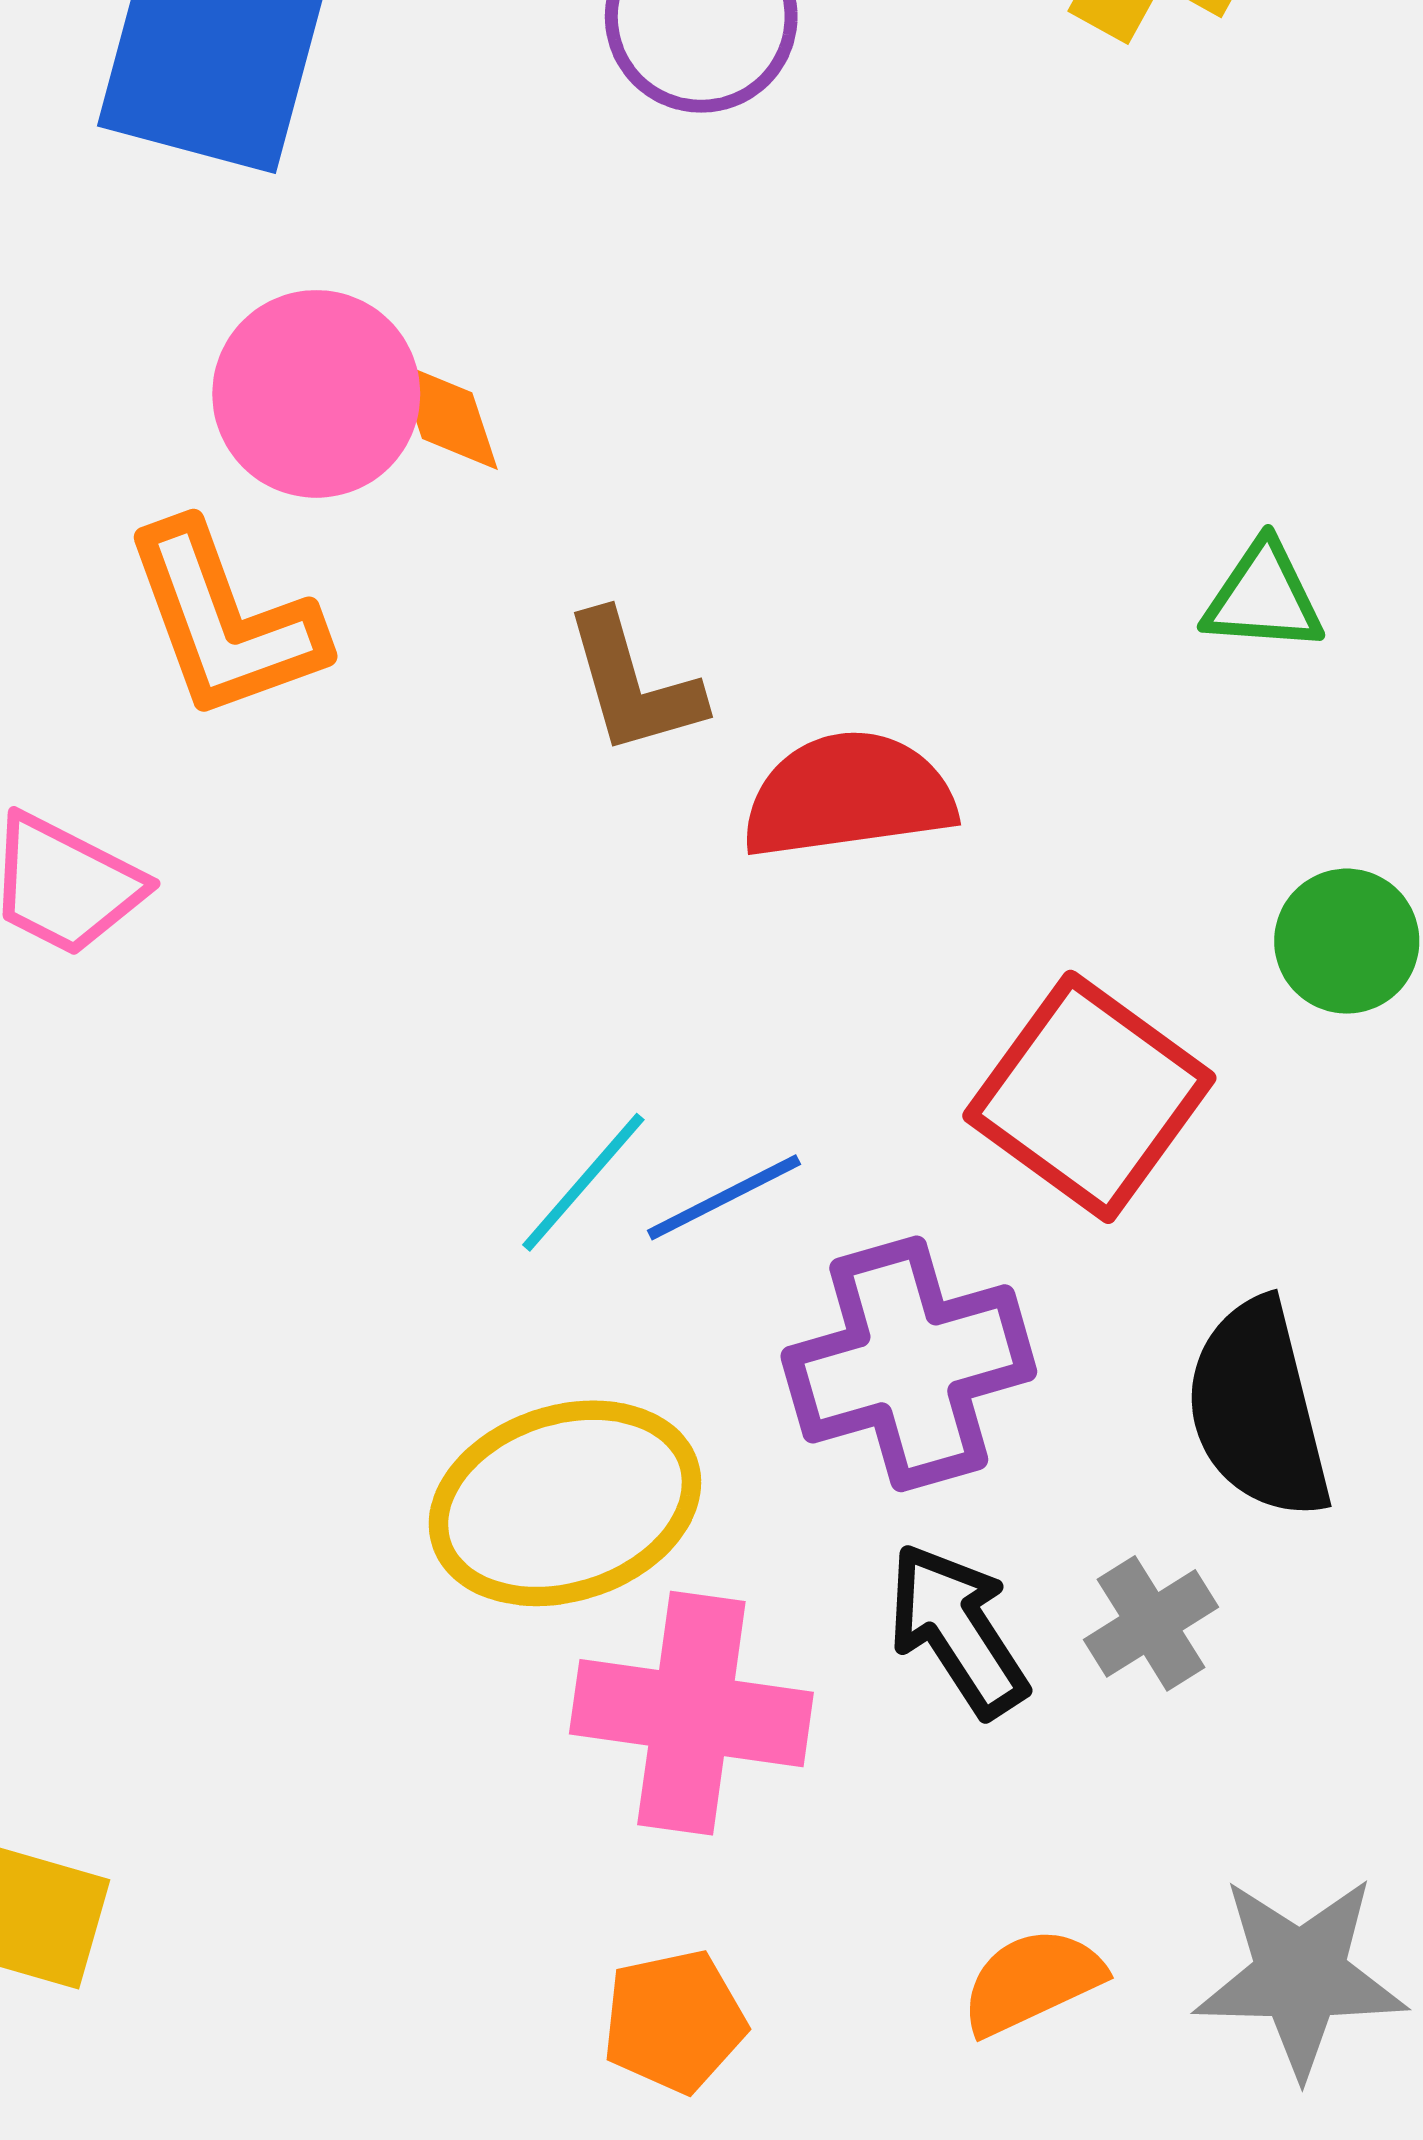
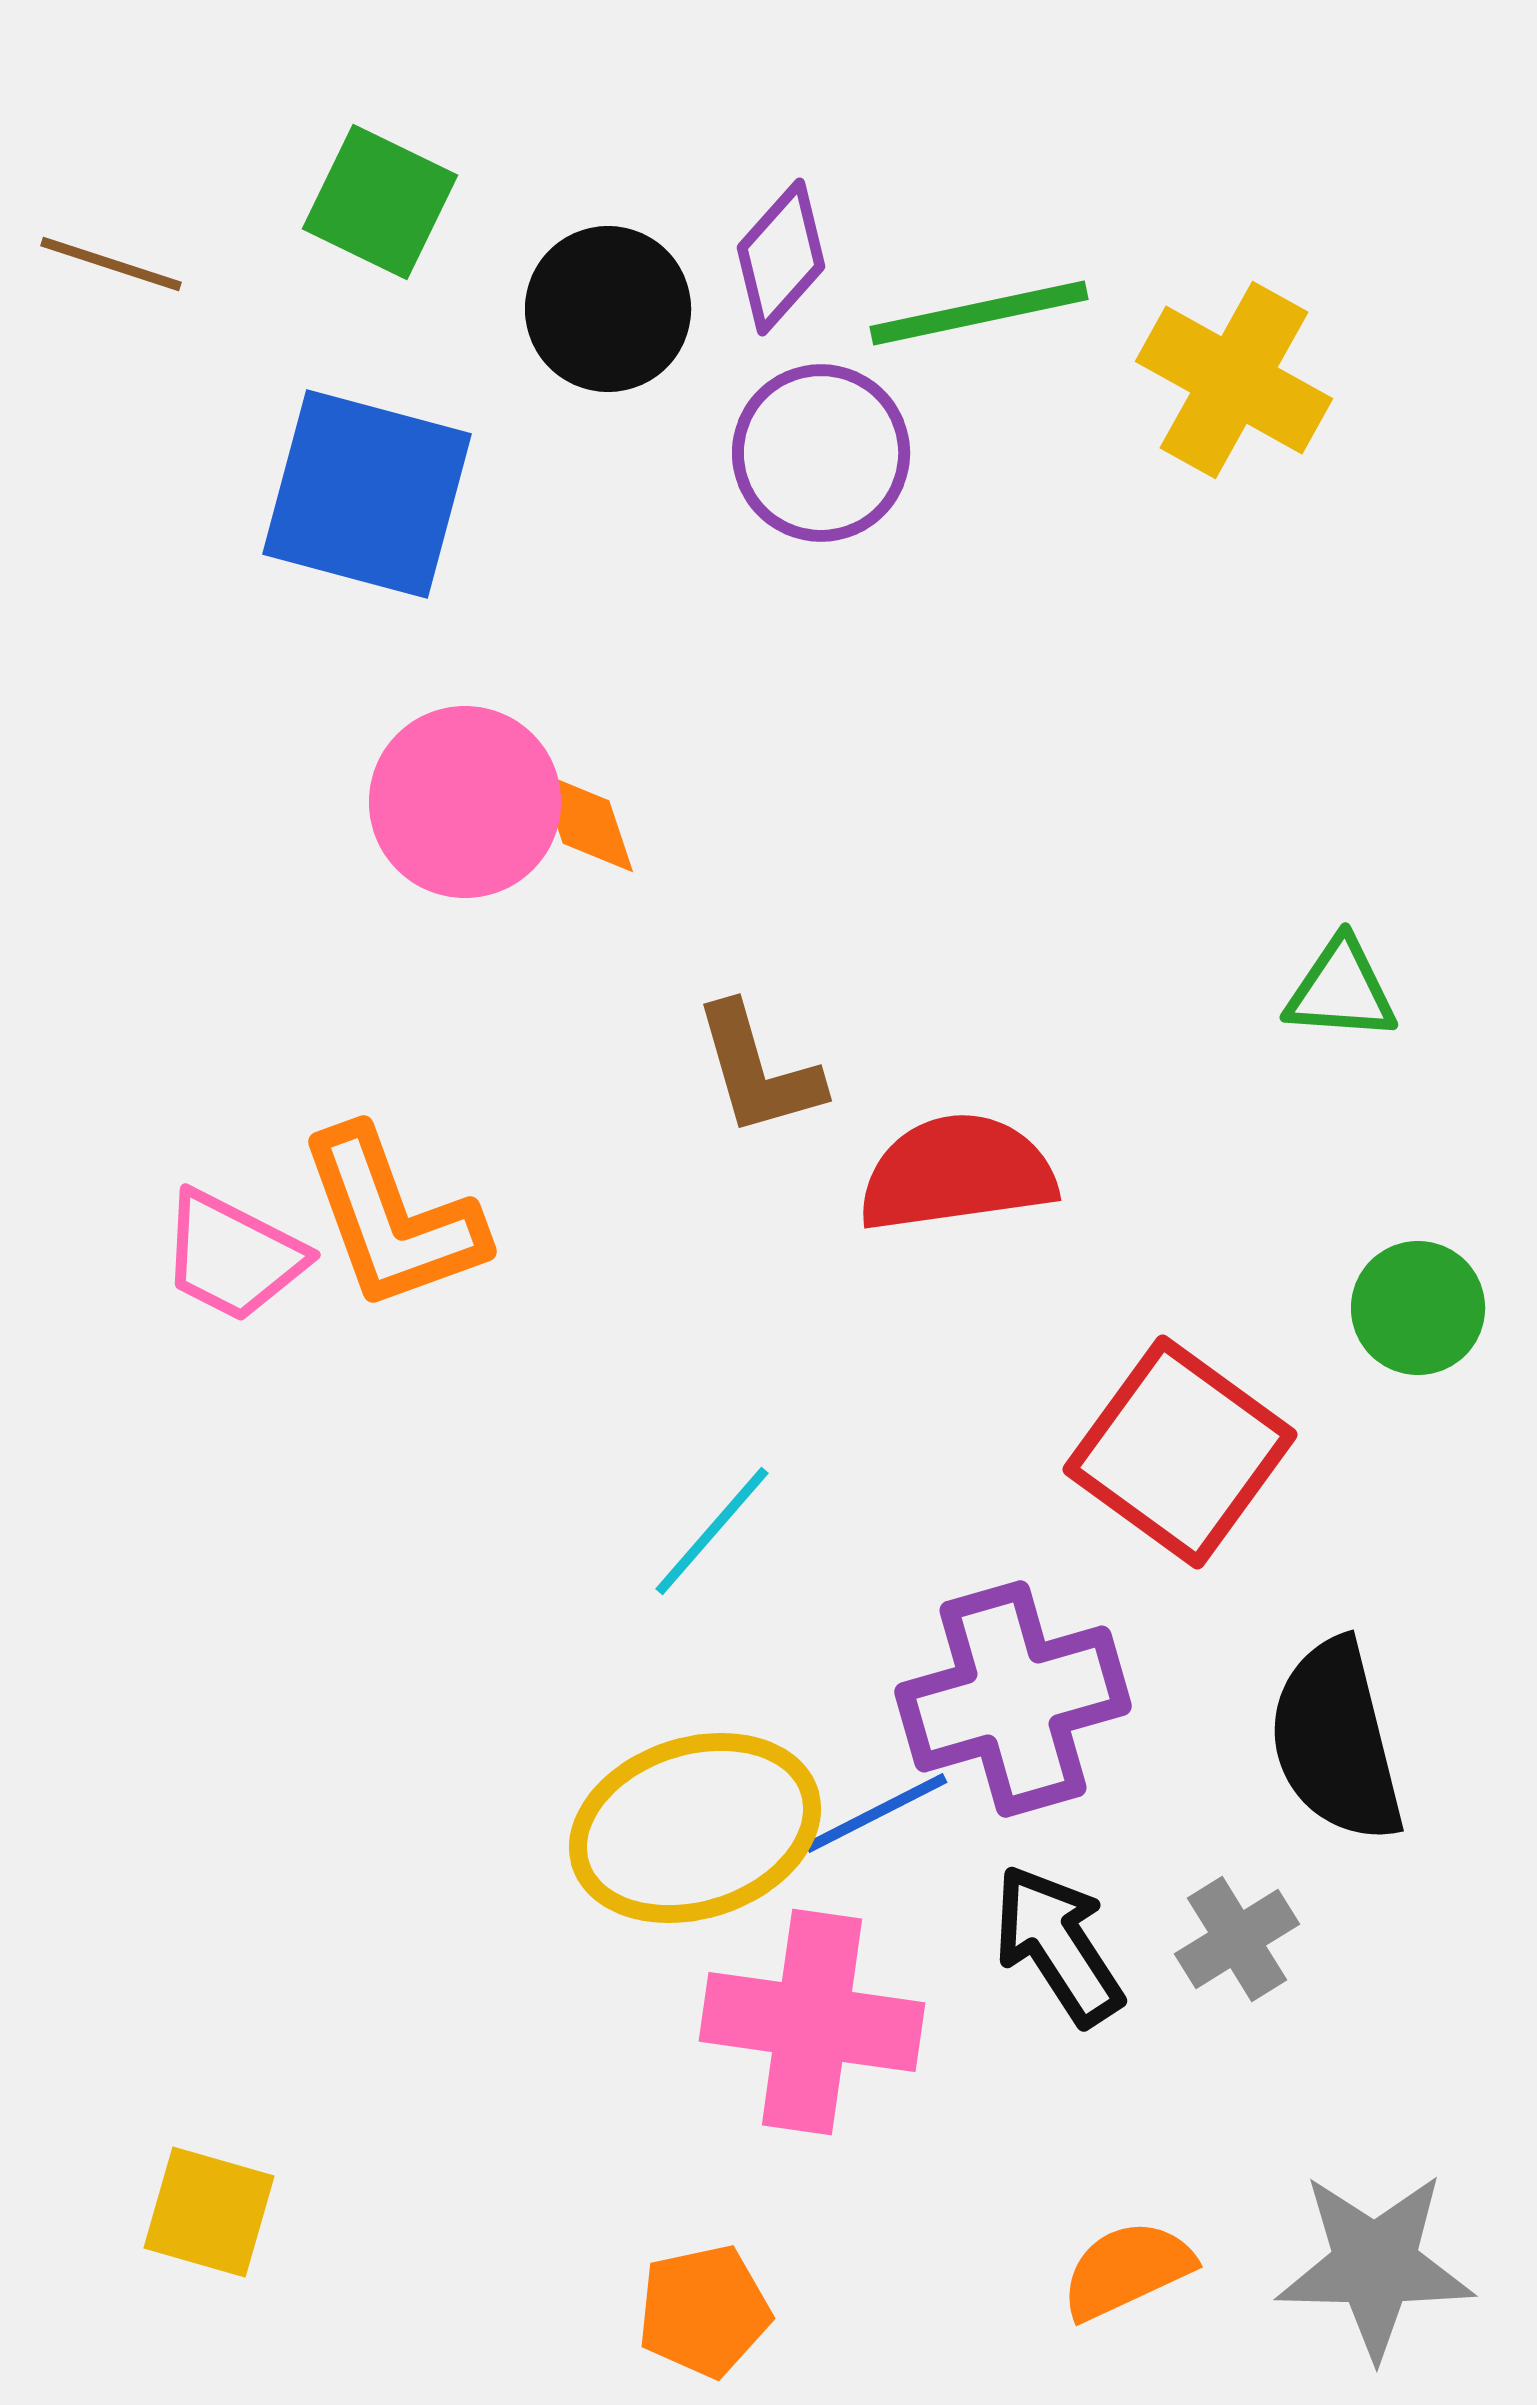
orange L-shape: (224, 621) -> (392, 1219), moved
blue line: (724, 1197) -> (876, 1813), moved
orange pentagon: (674, 2021) -> (704, 2311), moved

